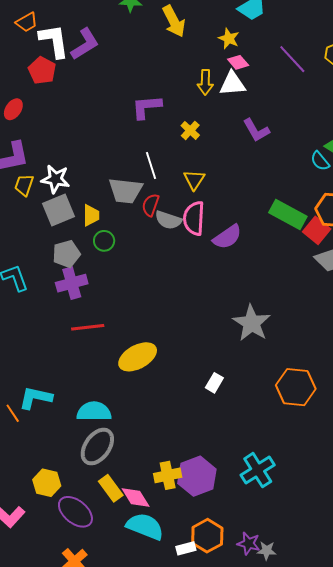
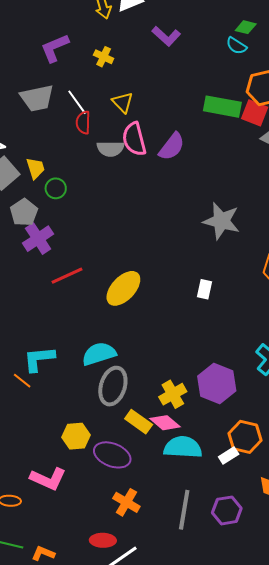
gray trapezoid: (126, 191) -> (37, 98), moved
red semicircle: (151, 205) -> (83, 123), moved
yellow cross: (168, 475) -> (173, 394), moved

